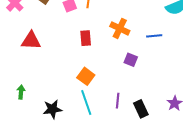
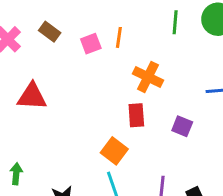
orange cross: (120, 28) -> (148, 77), moved
red rectangle: (86, 38) -> (136, 115), moved

